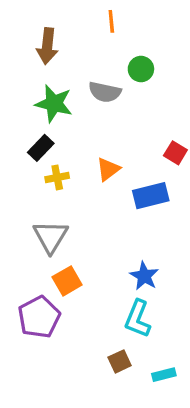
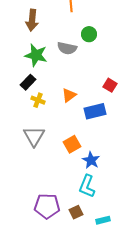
yellow cross: (57, 177) -> (38, 100), turned 32
orange square: (67, 281) -> (72, 144), moved
purple pentagon: (39, 317) -> (47, 206), moved, turned 30

